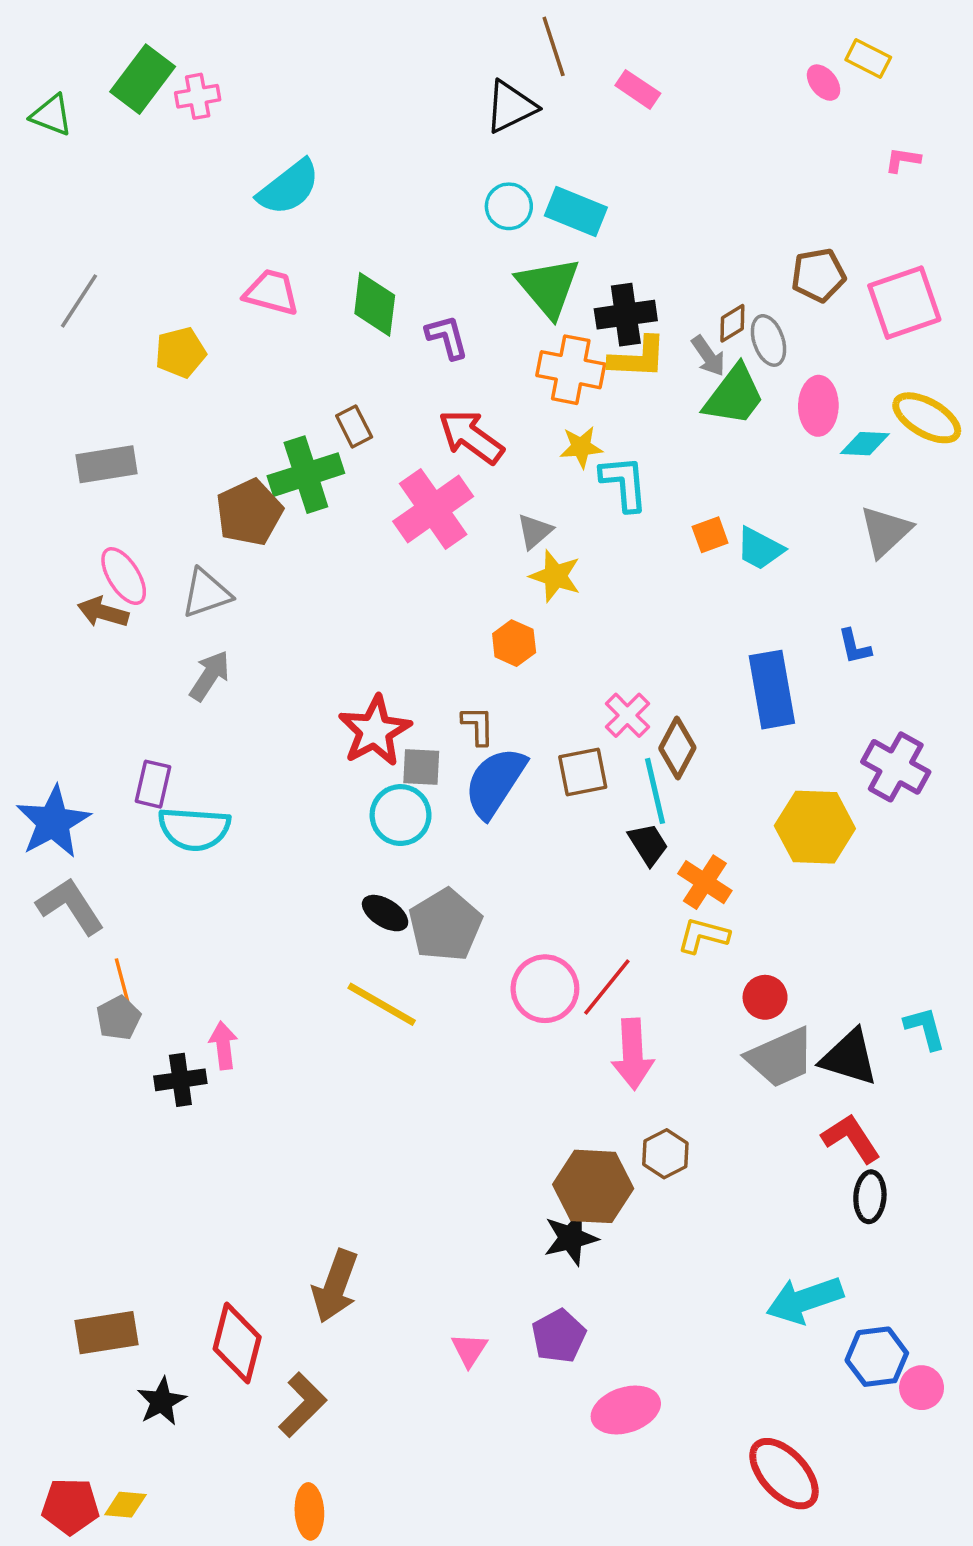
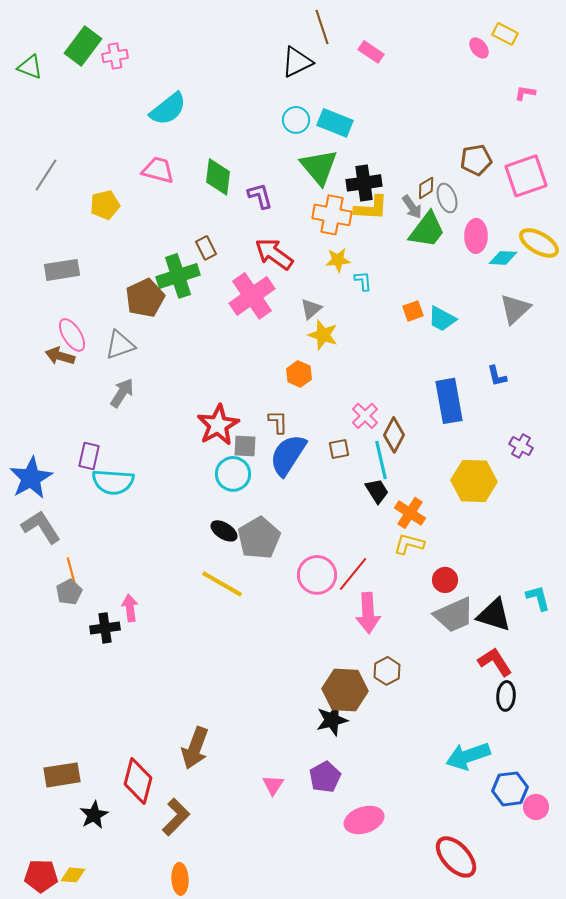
cyan L-shape: (624, 483) -> (363, 281), size x0.6
purple cross: (896, 767) -> (521, 446), size x0.6
brown square: (583, 772) -> (339, 449), size x0.7

